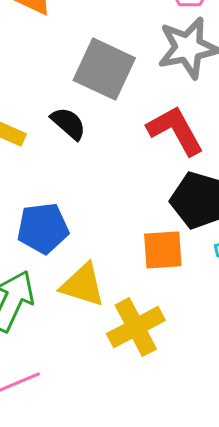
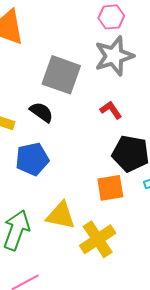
red L-shape: (175, 130) -> (111, 110), size x0.6
blue pentagon: (43, 228) -> (32, 159), moved

